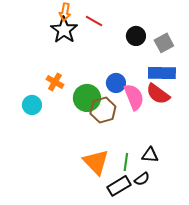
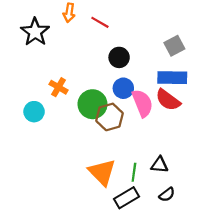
black star: (64, 30) -> (35, 32), moved
black circle: (136, 36) -> (119, 57), moved
black semicircle: (142, 179) -> (167, 195), moved

